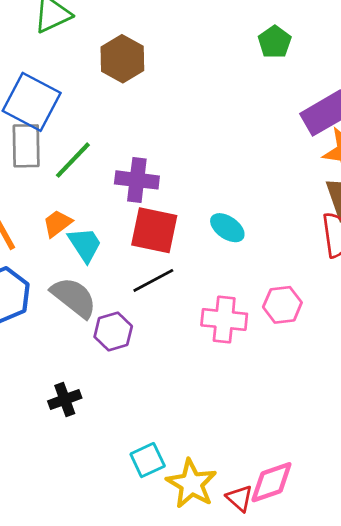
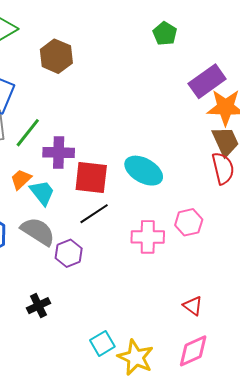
purple cross: (137, 180) -> (59, 153), moved
cyan ellipse: (227, 228) -> (144, 171), size x1.5
red triangle: (240, 498) -> (193, 306), moved

